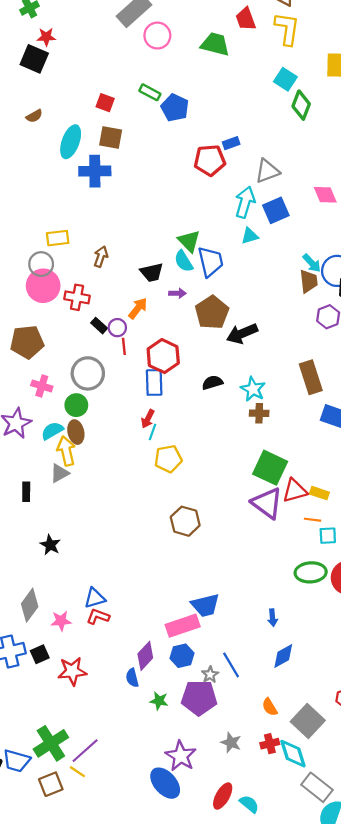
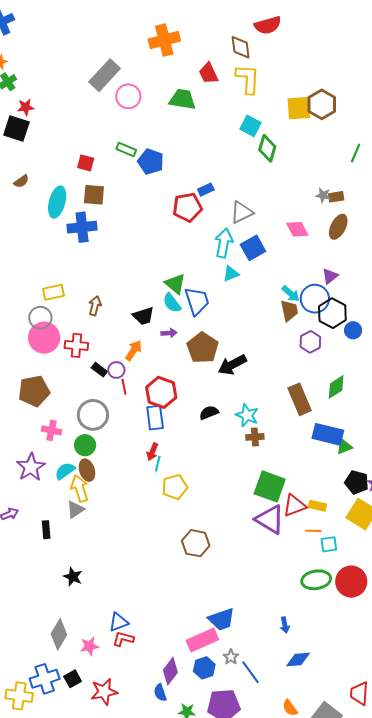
blue diamond: (283, 656) -> (298, 660), turned 30
gray star: (210, 675) -> (231, 657), moved

